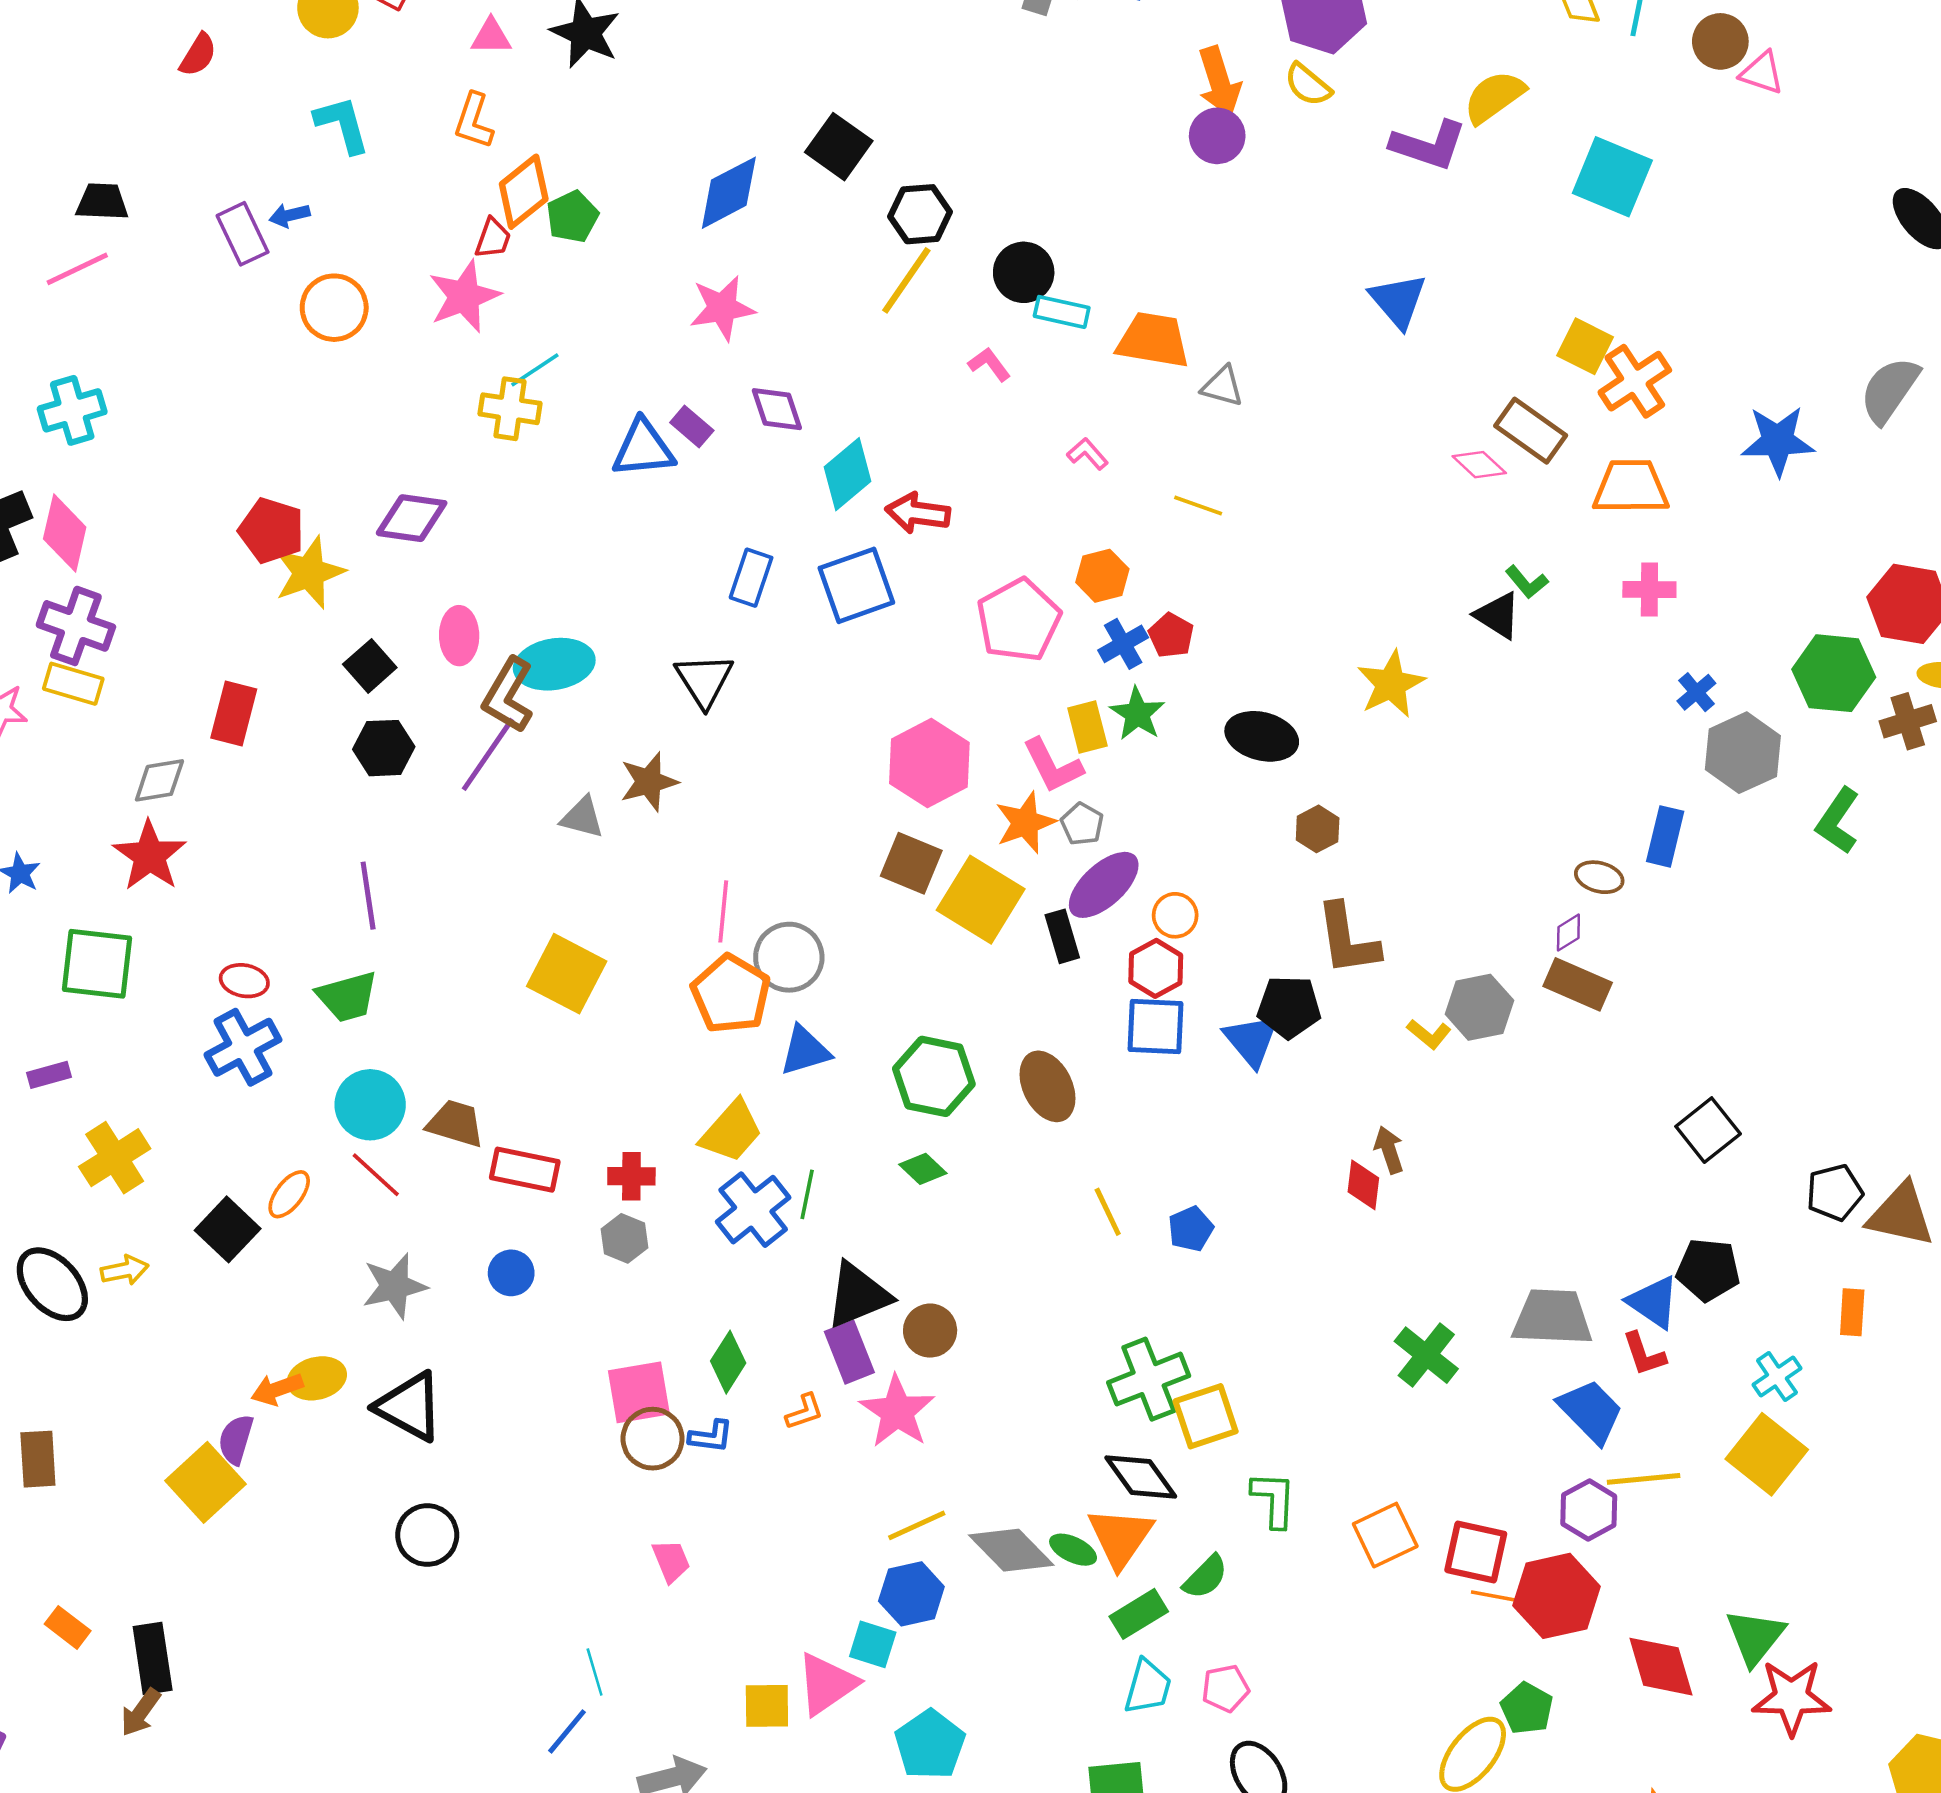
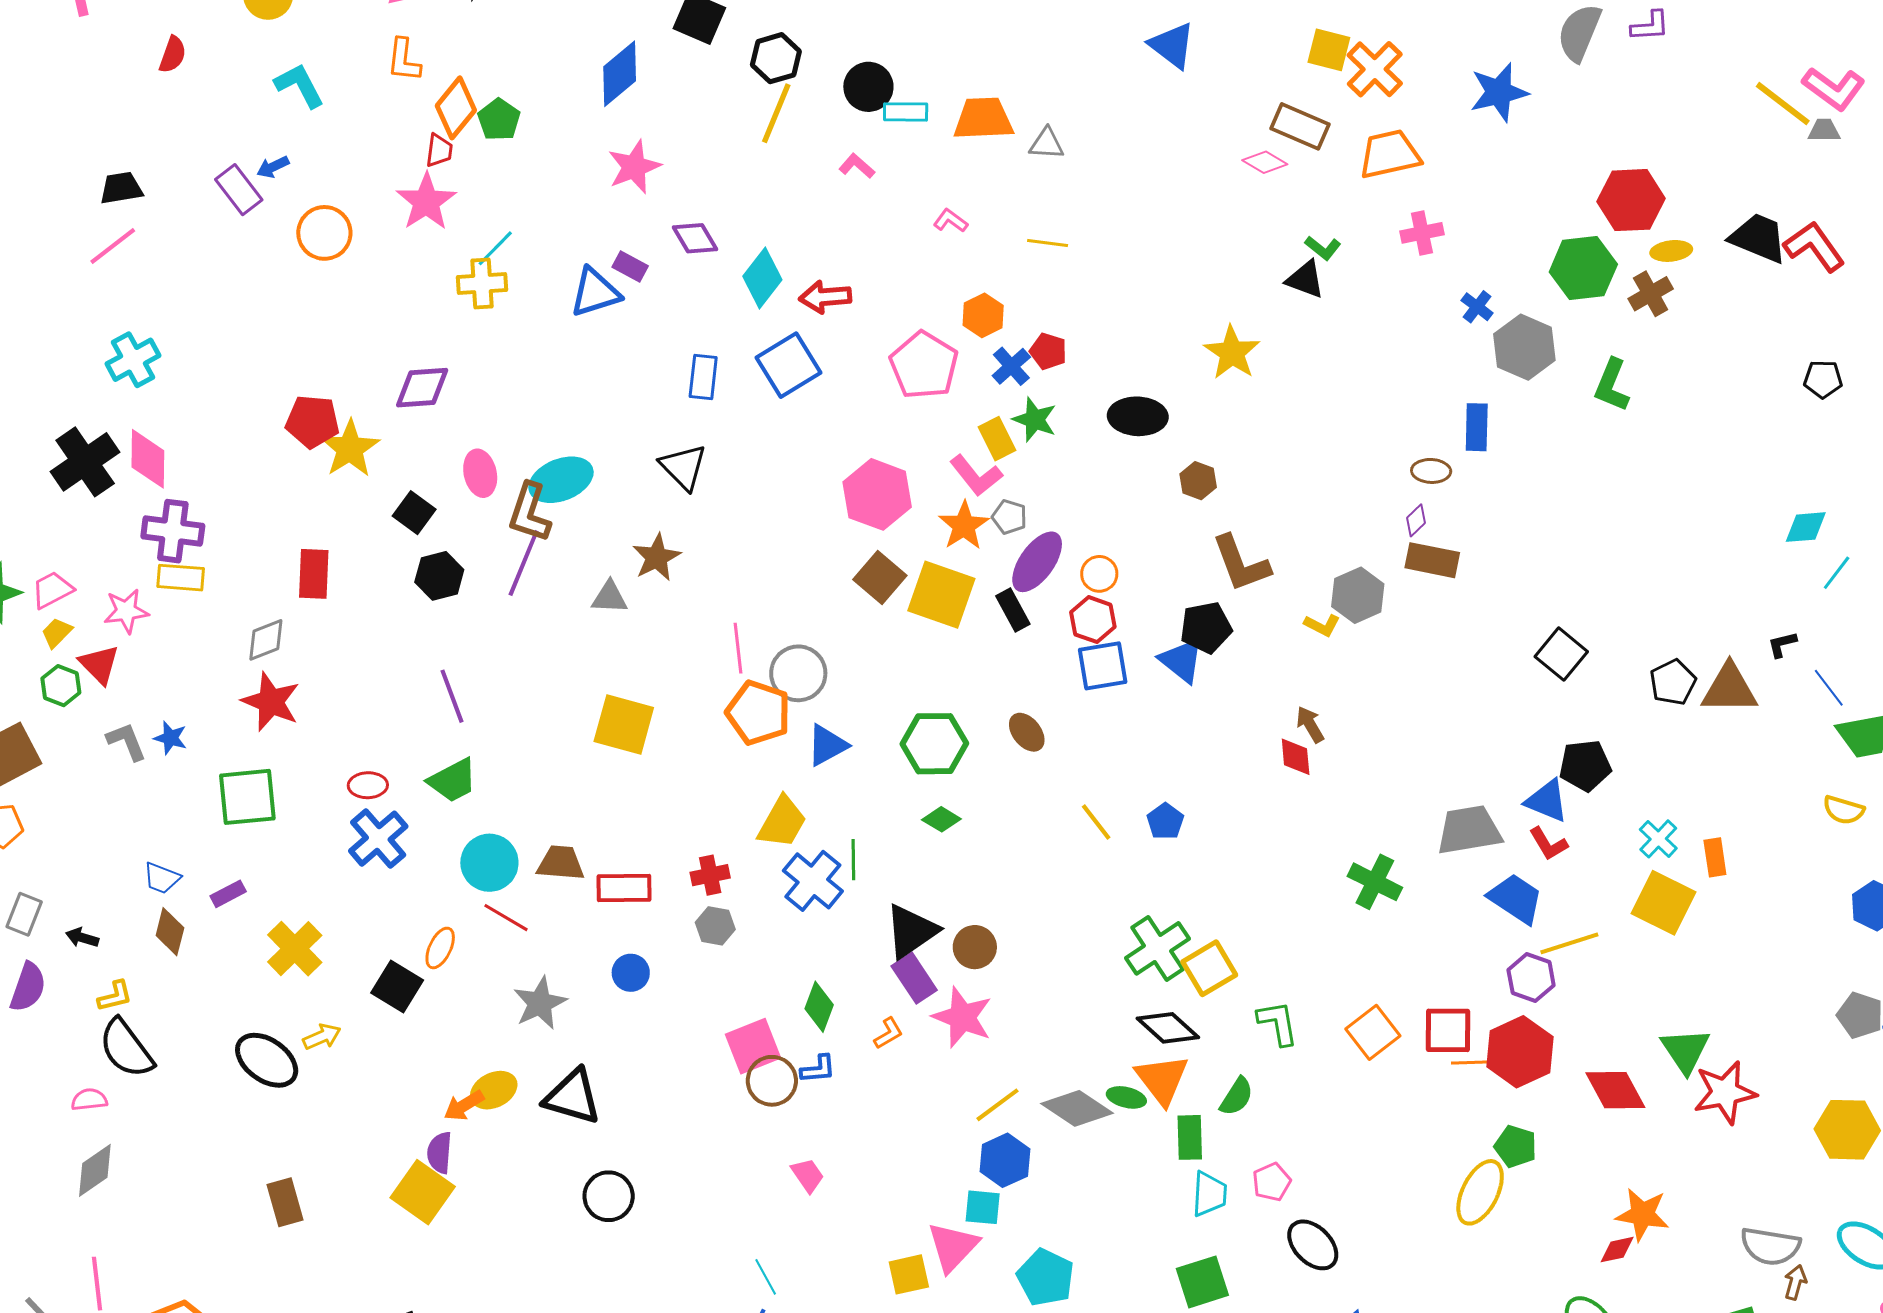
brown square: (911, 863) -> (880, 578), turned 30
brown ellipse: (1048, 1086) -> (1027, 732), size x0.7
orange rectangle: (1852, 1312) -> (1715, 857), moved
green rectangle: (1139, 1614) -> (1190, 1137), turned -48

